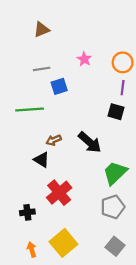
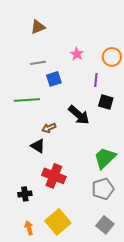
purple line: (123, 88) -> (96, 80), moved
black arrow: (90, 142) -> (79, 115), moved
red cross: (59, 193) -> (54, 176), turned -30

